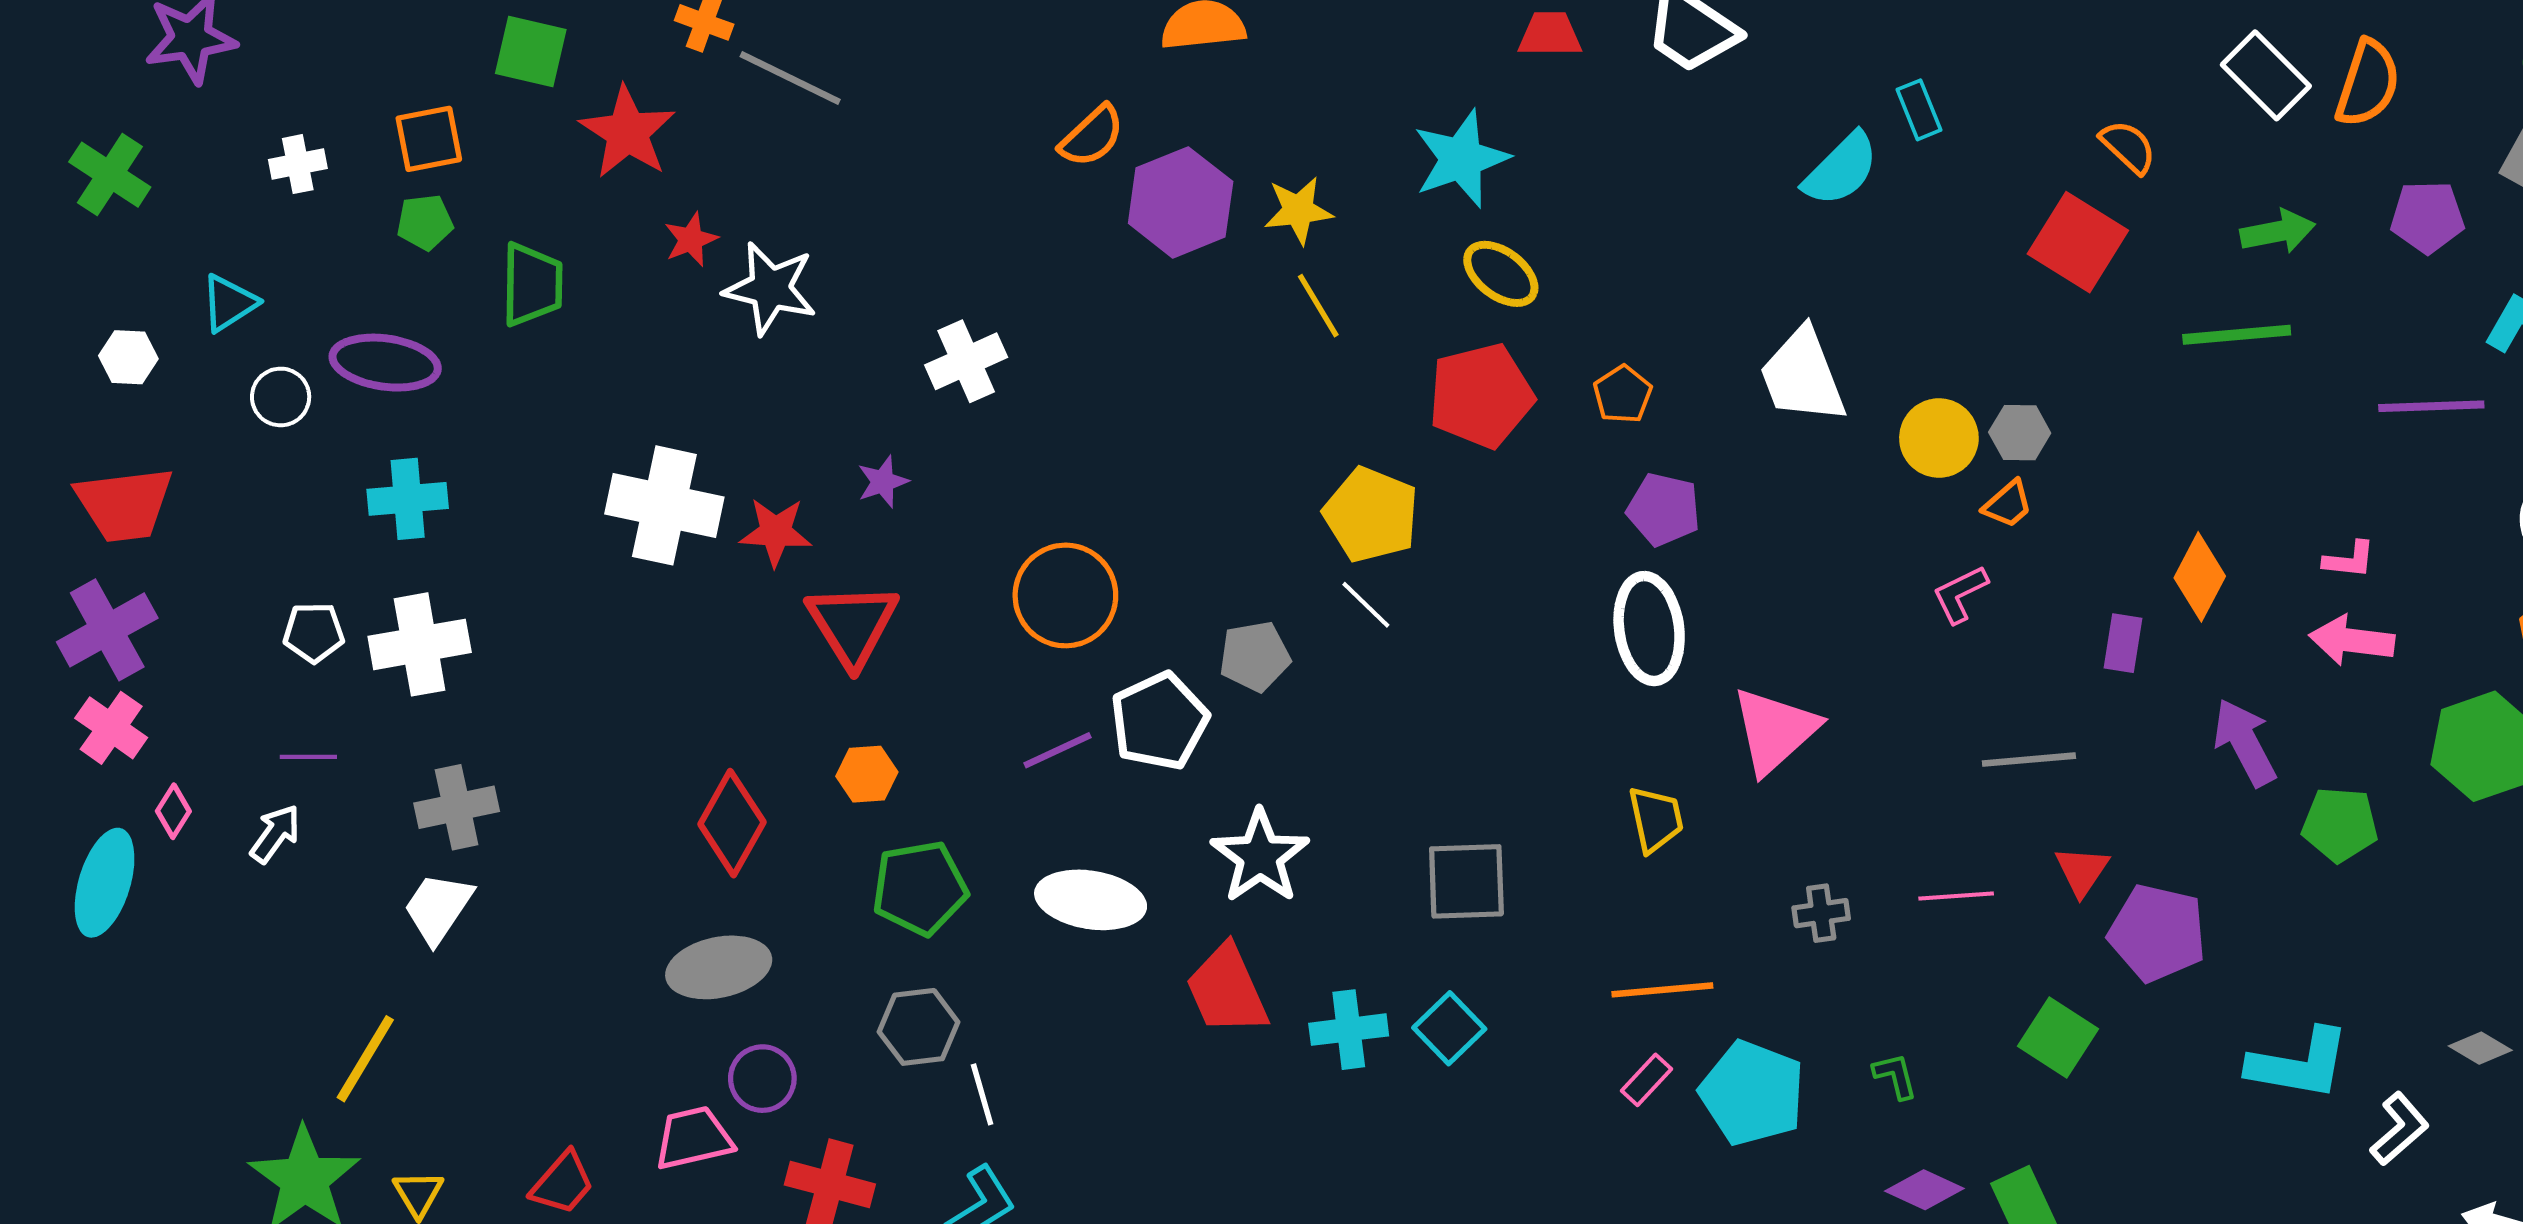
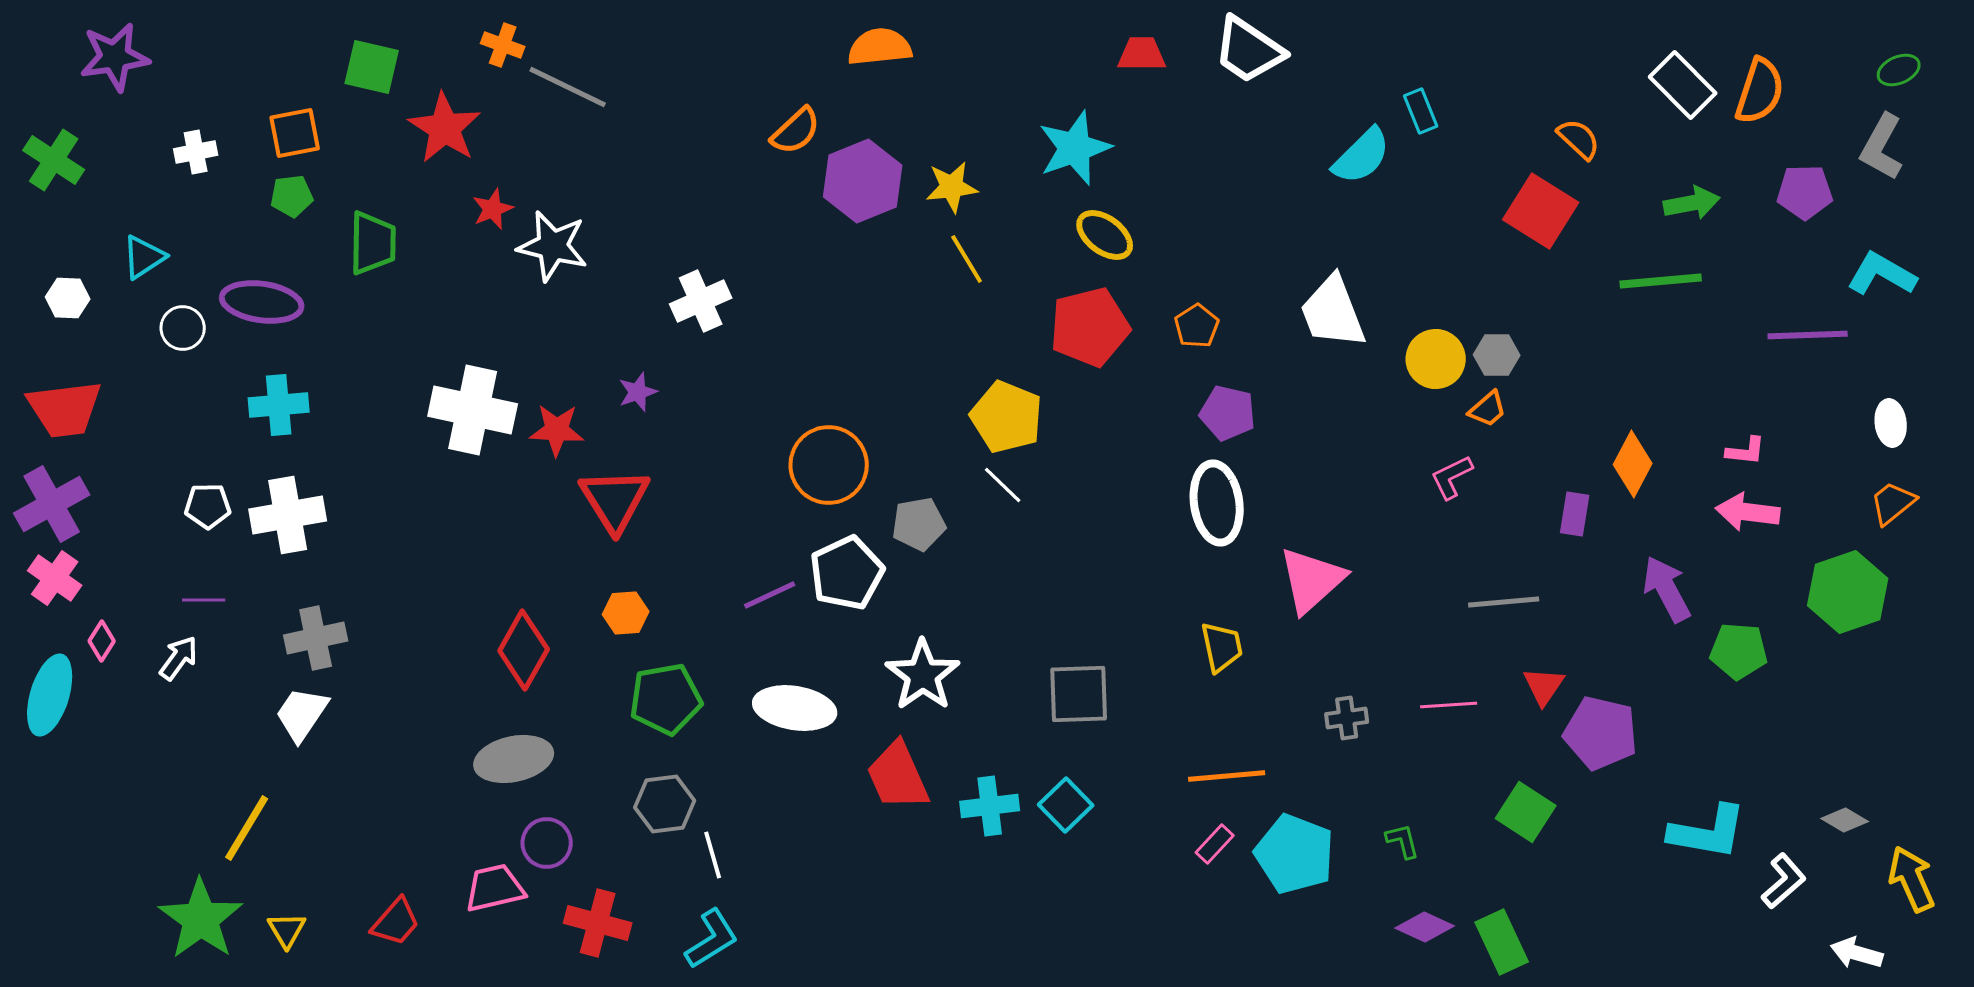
orange circle: (1065, 595) -> (829, 465), moved

